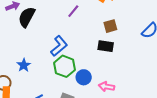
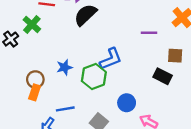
purple line: (73, 11) -> (149, 33), moved, turned 32
green hexagon: (64, 66) -> (94, 76), moved

